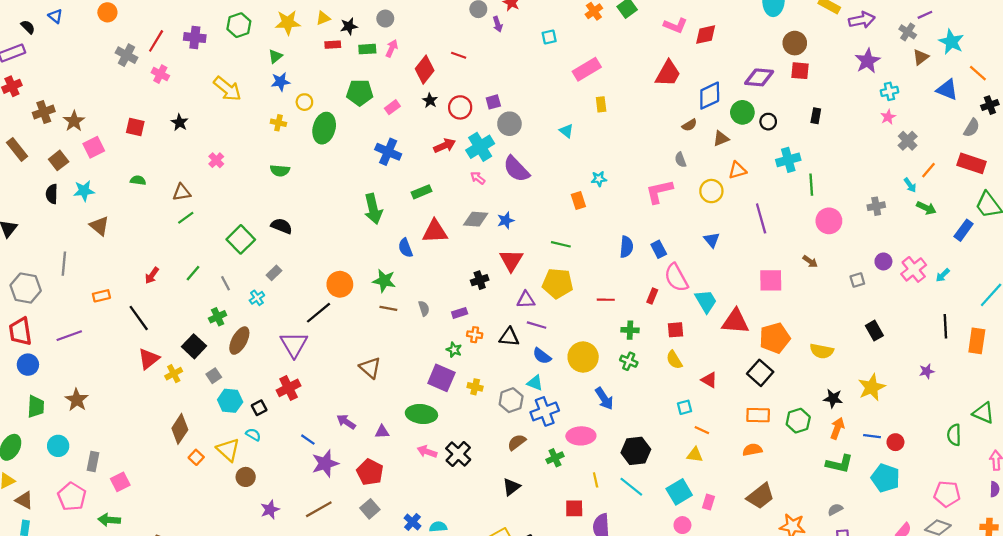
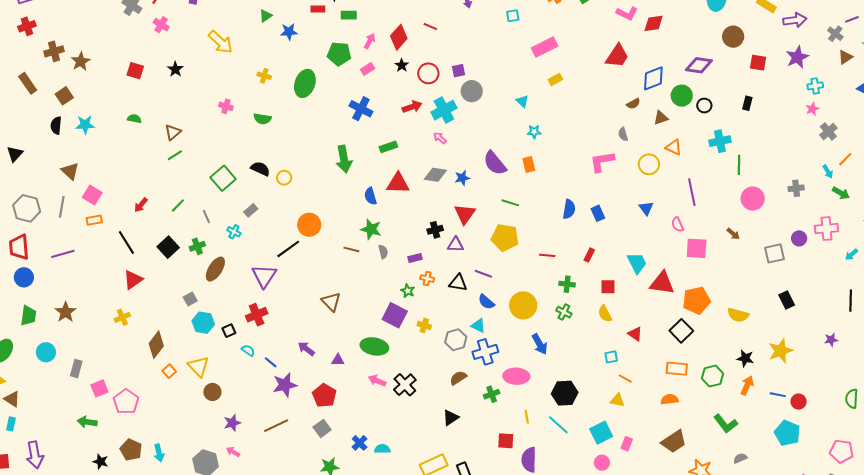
pink arrow: (392, 48) -> (370, 41), moved
red square: (800, 71) -> (758, 63), moved
blue star: (281, 82) -> (289, 32), moved
yellow circle: (304, 102) -> (284, 178), moved
yellow rectangle: (601, 104) -> (555, 79), turned 64
pink square: (94, 147) -> (92, 195), moved, turned -36
pink cross: (216, 160) -> (226, 106), moved, turned -32
purple semicircle: (516, 169) -> (495, 163), moved
orange triangle: (737, 170) -> (674, 147), turned 36
cyan star: (599, 179) -> (534, 132), moved
brown triangle: (182, 192) -> (173, 132), turned -36
brown triangle: (99, 226) -> (70, 171), moved
gray line: (64, 264) -> (62, 207), moved
pink cross: (914, 269) -> (826, 229), moved, turned 30
pink semicircle: (676, 278) -> (678, 225), moved, size x0.6
gray square: (857, 280) -> (774, 253), size x1.5
green star: (384, 281) -> (371, 229), moved
cyan cross: (257, 298) -> (234, 232), turned -32
purple triangle: (526, 300) -> (456, 245), moved
black square: (194, 346) -> (168, 247), moved
yellow cross: (174, 374) -> (122, 317), moved
cyan semicircle: (253, 435) -> (248, 350), moved
green L-shape: (839, 464) -> (726, 424), moved, turned 35
pink pentagon: (72, 497) -> (126, 402), moved

